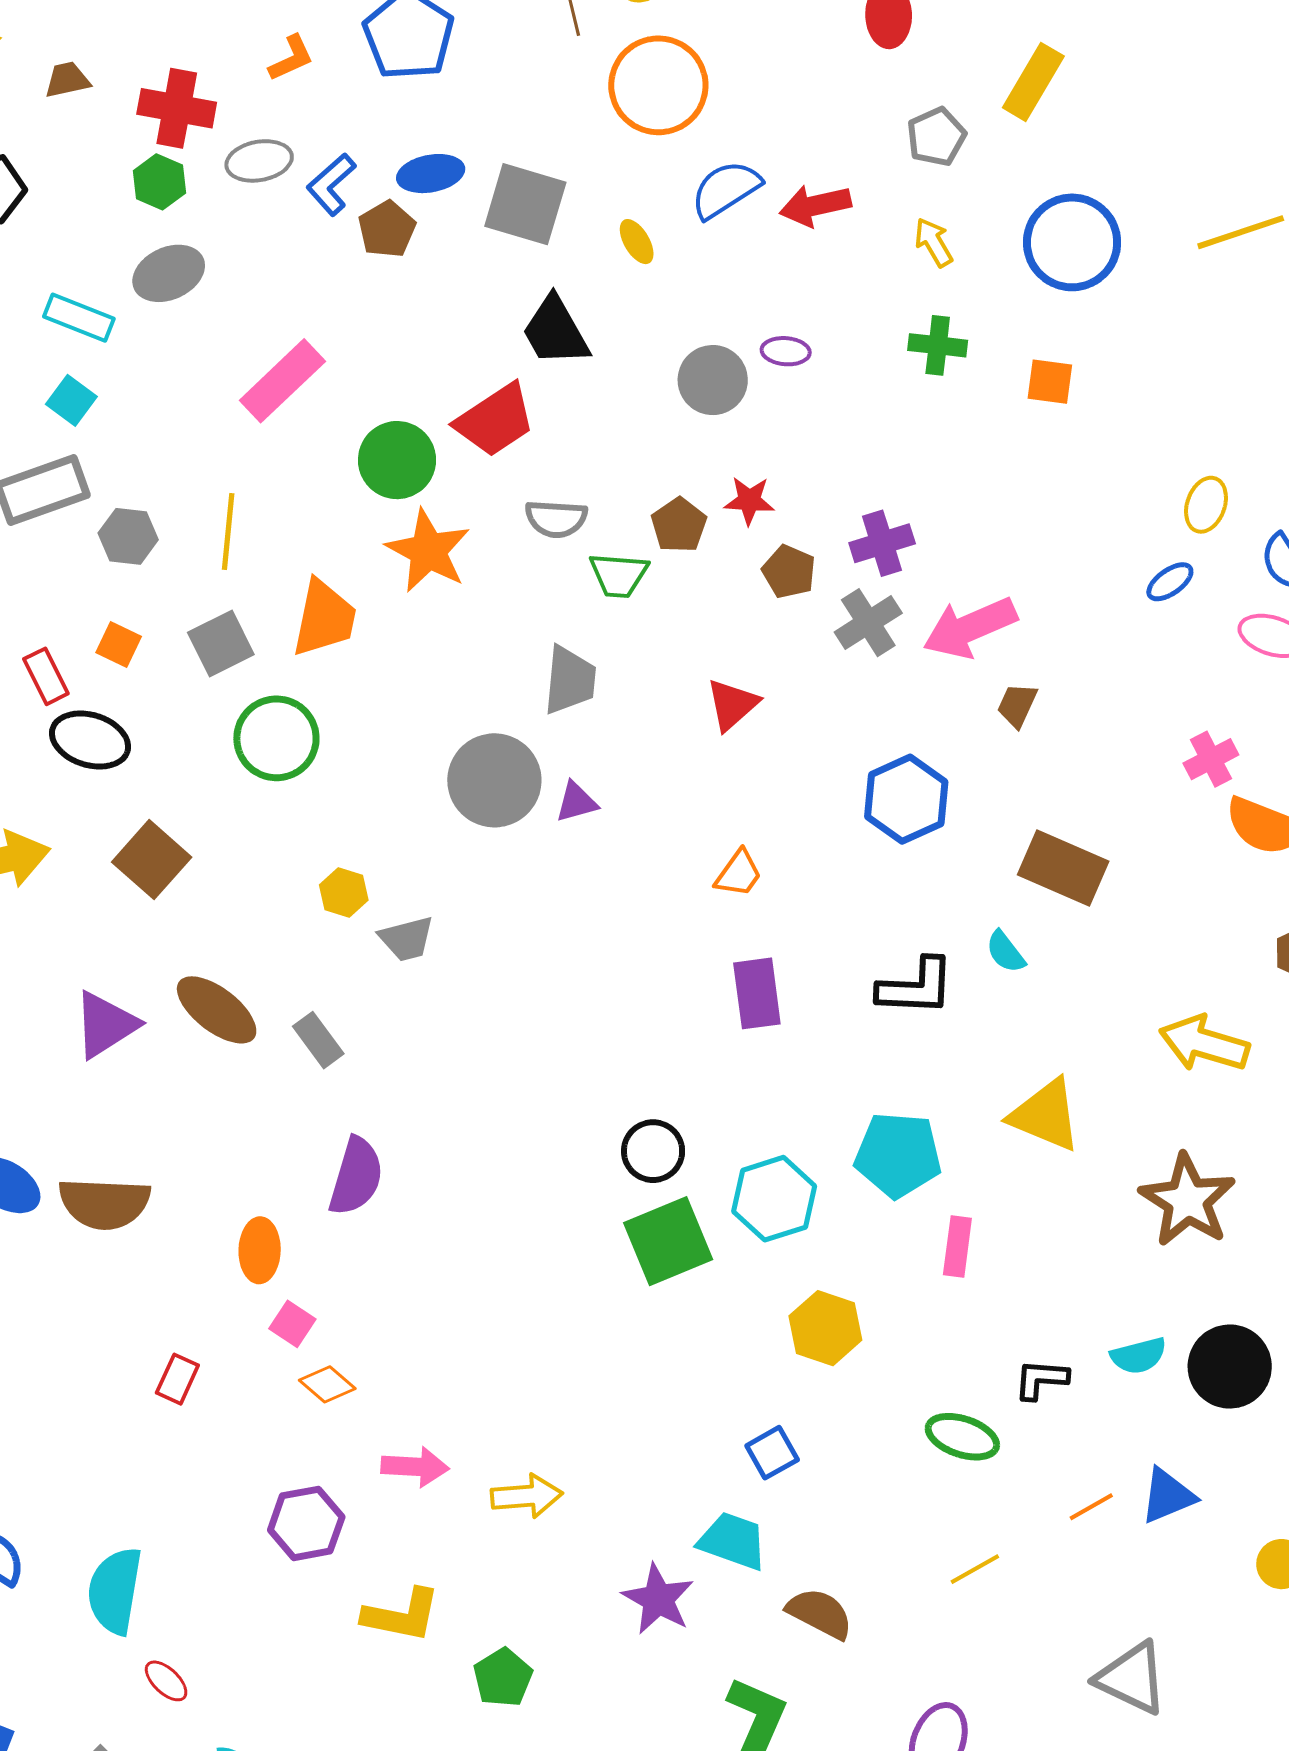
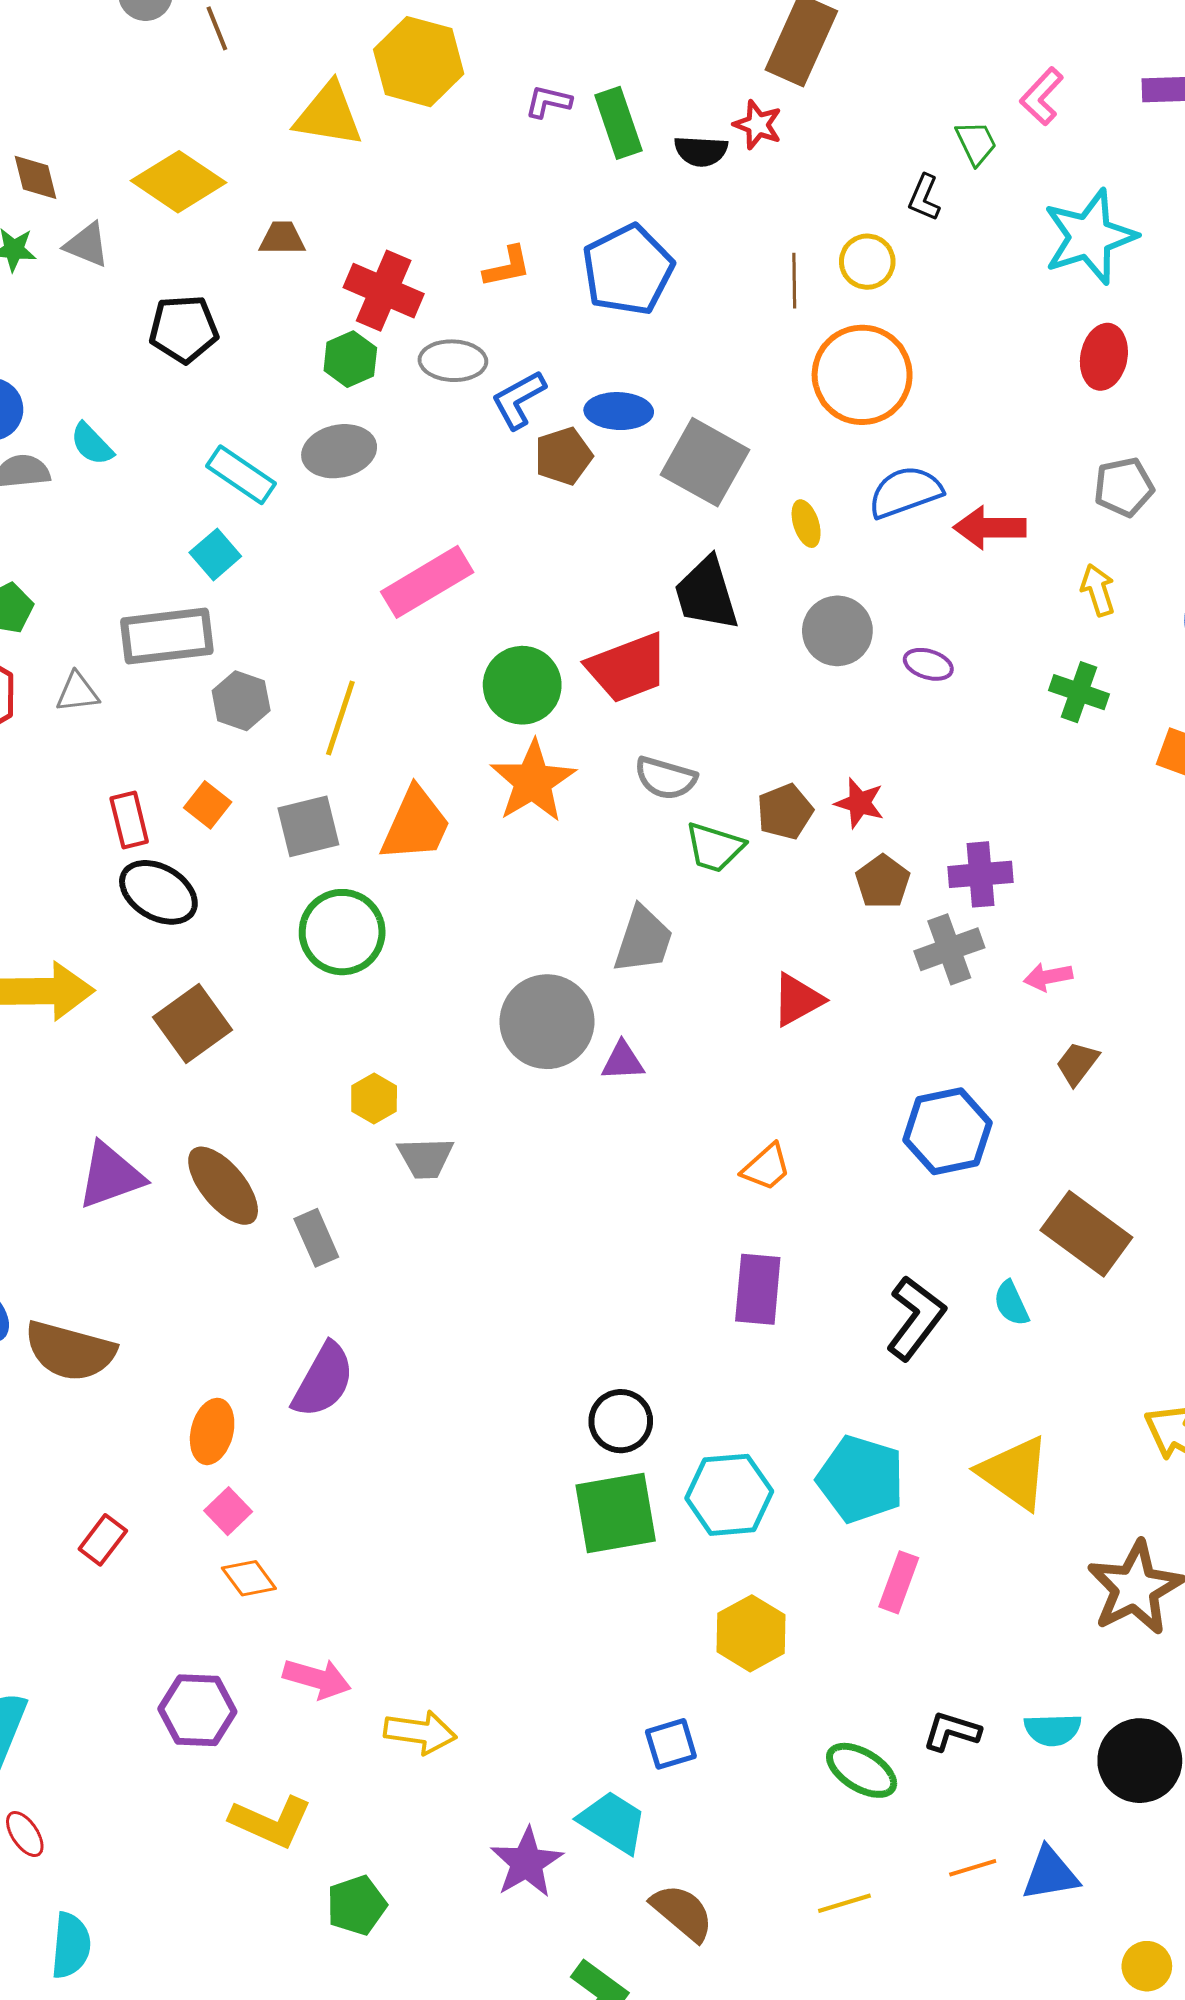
gray circle: (713, 380) -> (837, 631), moved
pink arrow: (970, 628) -> (1048, 977), size x0.5
black L-shape: (916, 987) -> (916, 1318), turned -68

